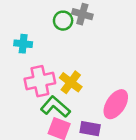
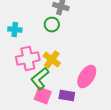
green circle: (63, 21) -> (52, 25), moved
green L-shape: (55, 107) -> (40, 79), turned -80

